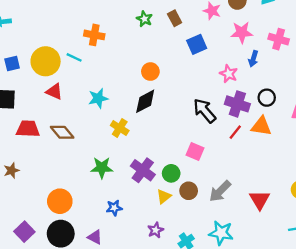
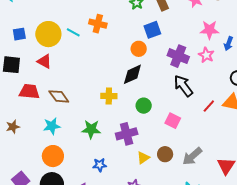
pink star: (242, 32) -> (209, 30), moved
orange cross: (94, 35) -> (98, 24), moved
blue square: (197, 44) -> (152, 30), moved
red triangle: (54, 91) -> (44, 61), moved
cyan star: (98, 98) -> (52, 126), moved
purple cross: (237, 104) -> (178, 56), moved
yellow cross: (120, 128) -> (109, 96), turned -35
purple cross: (143, 170) -> (127, 134), turned 35
green circle: (171, 173) -> (144, 106), moved

